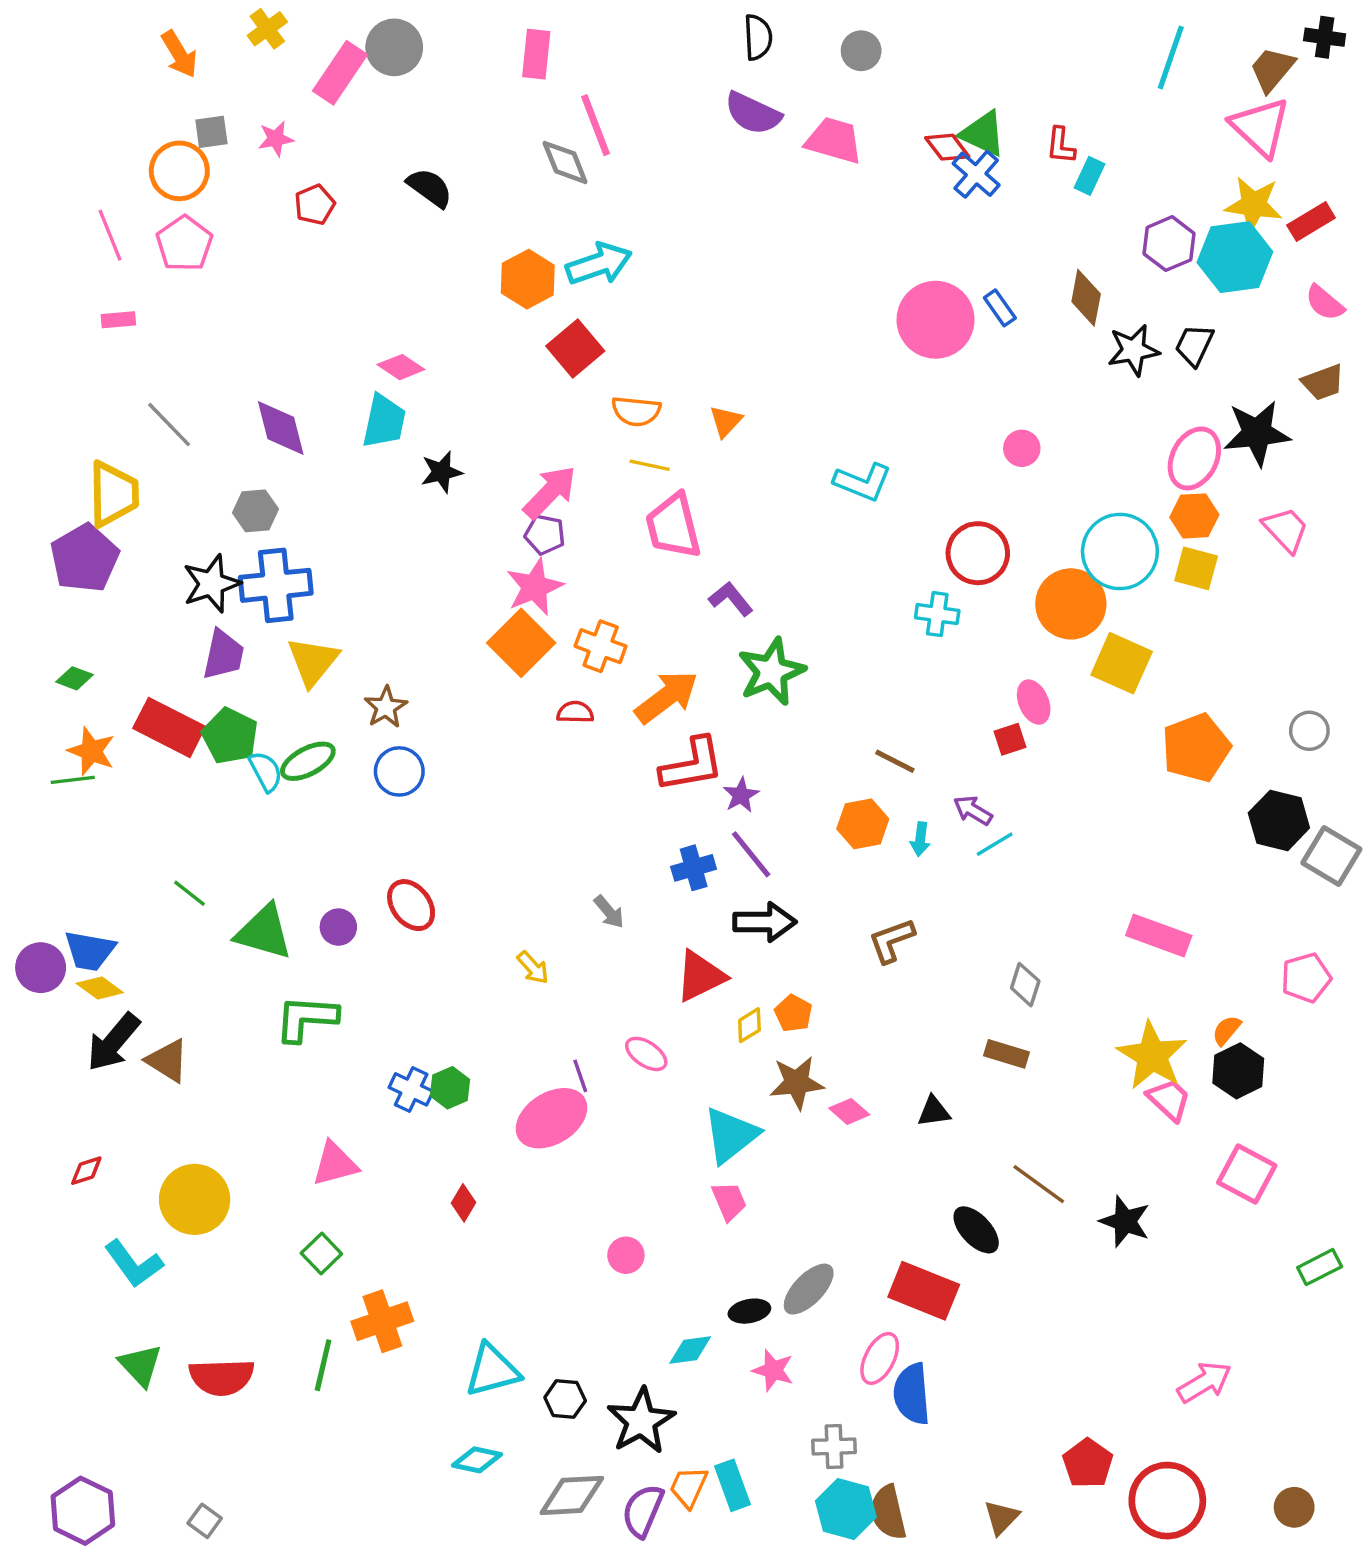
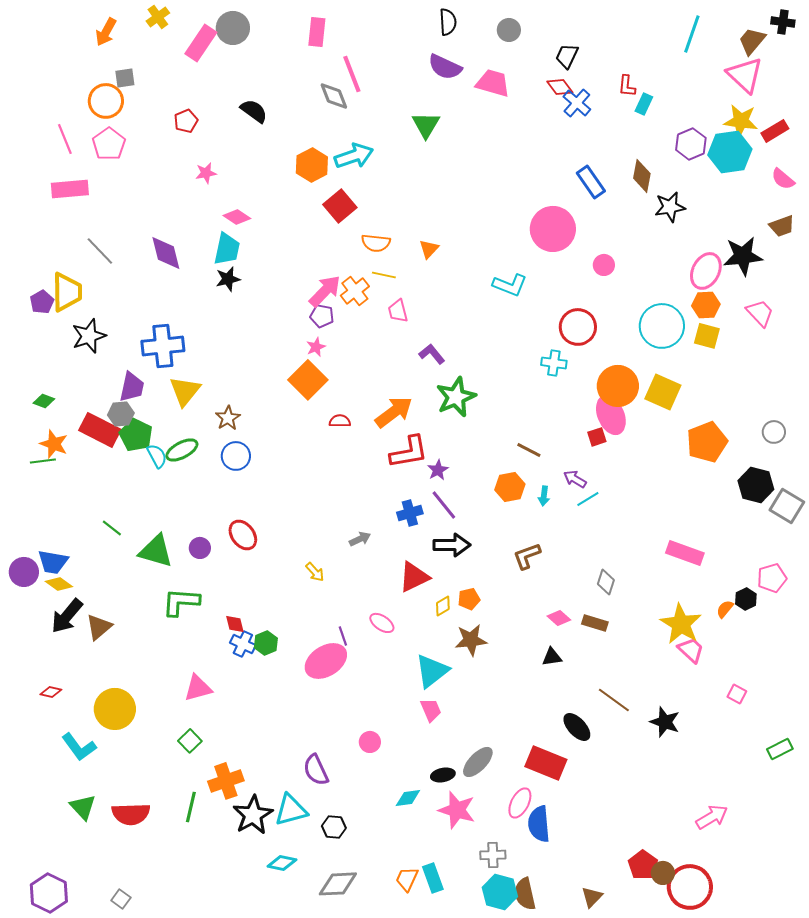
orange arrow: (179, 54) -> (106, 32), turned 60
green triangle: (983, 134) -> (426, 125), moved, turned 36
pink star: (276, 139) -> (206, 173), moved
blue rectangle: (1000, 308) -> (591, 182), size x1.5
pink rectangle: (118, 320) -> (70, 189), size x1.8
pink circle: (936, 320) -> (553, 229), moved
black trapezoid: (1194, 345) -> (567, 56), moved
black star: (442, 472) -> (228, 279), moved
gray hexagon: (255, 511) -> (121, 414), moved
pink trapezoid: (673, 526) -> (398, 311), size x0.6
purple pentagon: (85, 558) -> (42, 302), moved, size x0.6
black star: (211, 584) -> (89, 336), moved
pink star: (535, 587) -> (316, 347), size x0.6
orange circle: (1071, 604) -> (618, 386), moved
orange cross: (601, 646) -> (355, 291), moved, turned 32
pink ellipse: (1034, 702) -> (611, 415), size x1.5
gray arrow: (609, 912) -> (360, 539), turned -75
orange pentagon: (793, 1013) -> (469, 599), turned 30
brown triangle: (167, 1061) -> (99, 627), turned 48
black hexagon: (1238, 1071) -> (746, 599), moved, size x0.7
pink diamond: (849, 1111) -> (559, 618), moved
red diamond: (86, 1171) -> (51, 692), turned 30
pink square: (1247, 1174) -> (737, 694), size x0.6
red diamond: (464, 1203) -> (235, 624), moved, turned -45
pink star: (773, 1370) -> (457, 810), size x1.5
black star: (641, 1421) -> (253, 815), moved
brown circle: (1294, 1507) -> (663, 873), moved
purple semicircle: (643, 1511) -> (316, 770), moved, turned -48

